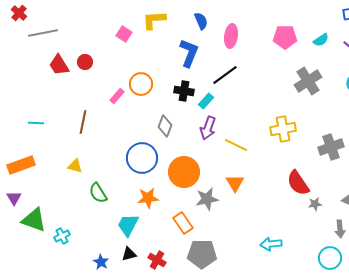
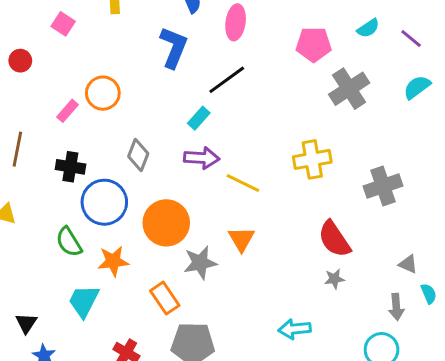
pink square: (124, 34) -> (63, 24), moved
pink pentagon: (285, 37) -> (314, 44), moved
black cross: (184, 91) -> (70, 167), moved
purple arrow: (208, 128) -> (202, 158), turned -105
green semicircle: (98, 193) -> (69, 242), moved
gray star: (315, 204) -> (334, 279), moved
black triangle: (129, 254) -> (26, 323), moved, turned -42

